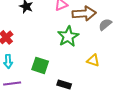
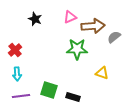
green star: (68, 36) -> (77, 49), turned 30
green square: (40, 65) -> (49, 90), moved

